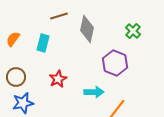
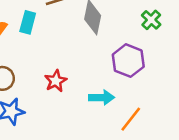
cyan rectangle: (43, 43) -> (28, 22), moved

